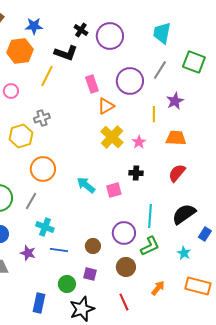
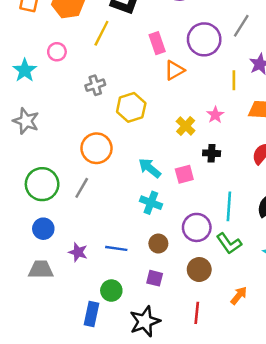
yellow hexagon: (21, 136) -> (131, 107), moved
yellow cross: (112, 137) -> (186, 126), moved, size x0.7
cyan cross: (45, 227) -> (151, 203), moved
green L-shape: (150, 246) -> (229, 244), turned 80
green circle: (67, 284) -> (111, 291), moved
red line: (124, 302) -> (197, 313), turned 30

